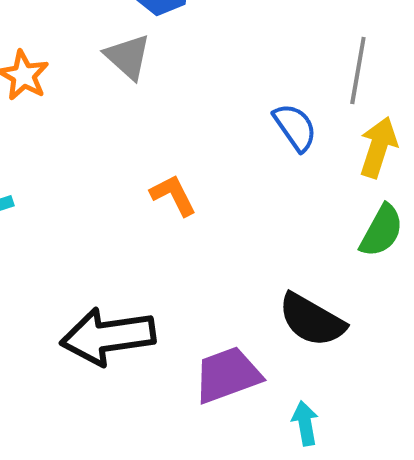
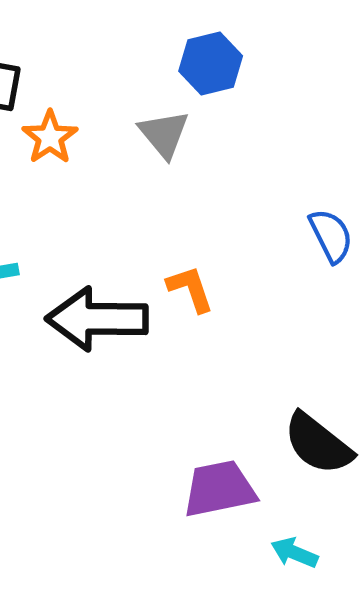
black arrow: (108, 336) -> (97, 319), moved
cyan arrow: (305, 423) -> (294, 553), turned -66

